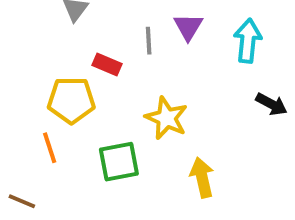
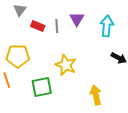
red rectangle: (107, 65) -> (38, 26), moved
yellow arrow: (202, 177) -> (96, 95), moved

